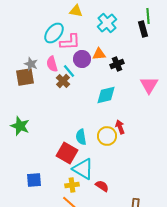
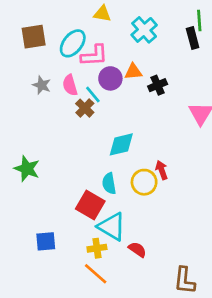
brown square: (25, 77) -> (34, 37), moved
cyan diamond: (106, 95) -> (121, 144), moved

